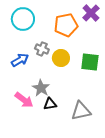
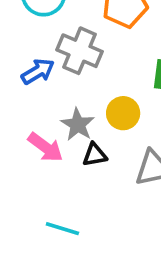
gray cross: (42, 49) -> (80, 51), size x1.6
yellow circle: (61, 58) -> (123, 113), moved

